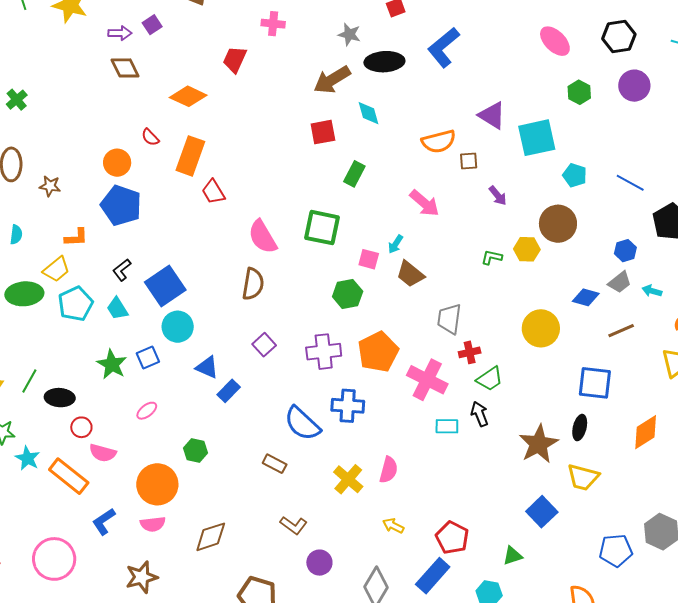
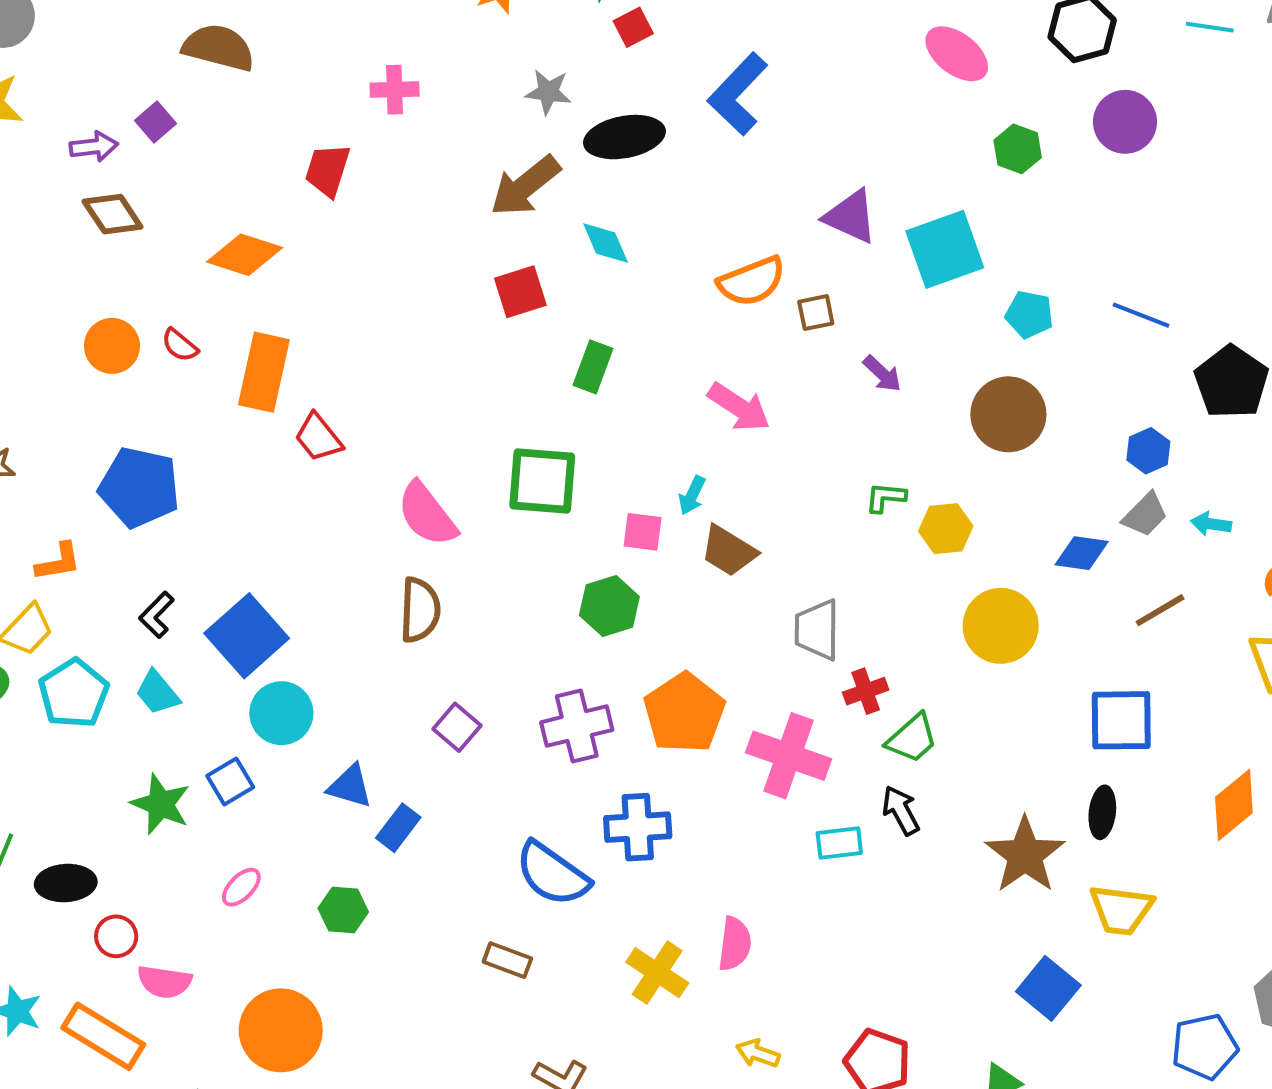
orange circle: (117, 163) -> (112, 346), moved
yellow hexagon: (527, 249) -> (946, 529), moved
green hexagon: (196, 451) -> (343, 910), moved

